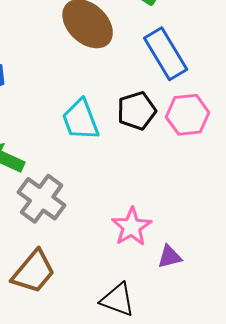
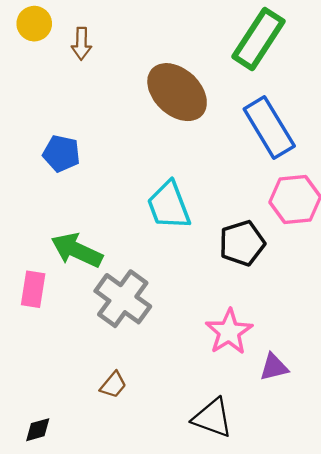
black pentagon: (137, 111) -> (242, 243), moved
brown trapezoid: (34, 272) -> (113, 385), size x0.5

